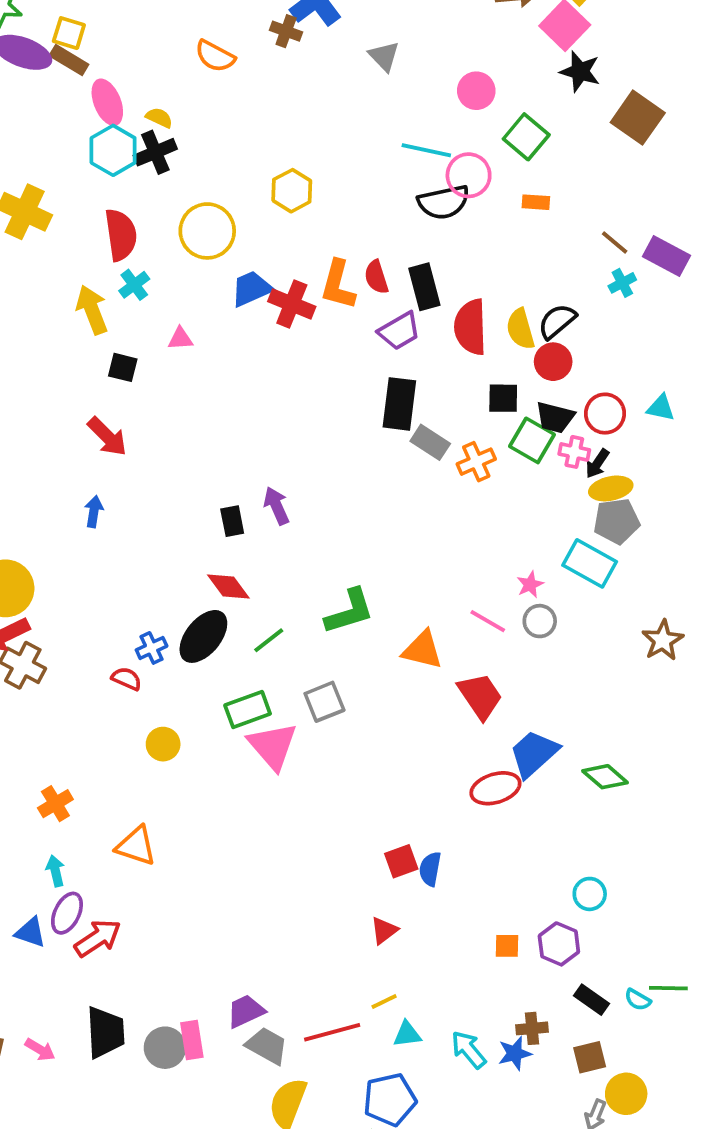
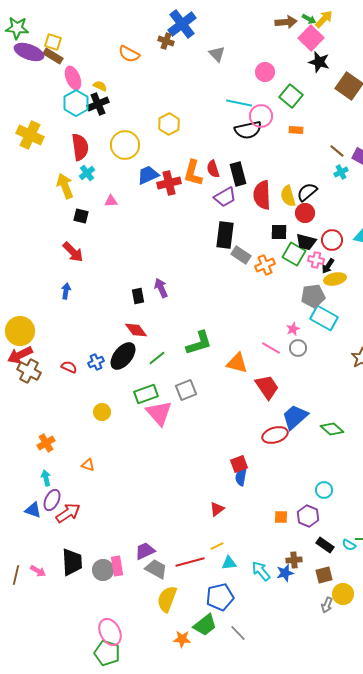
red cross: (292, 304) -> (169, 183), turned -35
gray pentagon: (617, 521) -> (313, 296), moved
red semicircle: (127, 679) -> (69, 367), moved
orange triangle: (136, 846) -> (88, 465), size x0.6
red square: (401, 861) -> (239, 464), moved

